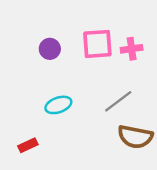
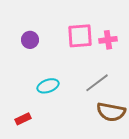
purple circle: (50, 49) -> (30, 40), moved

